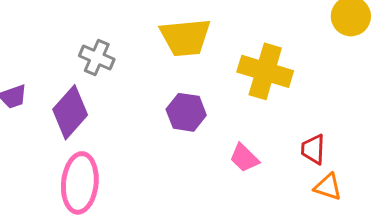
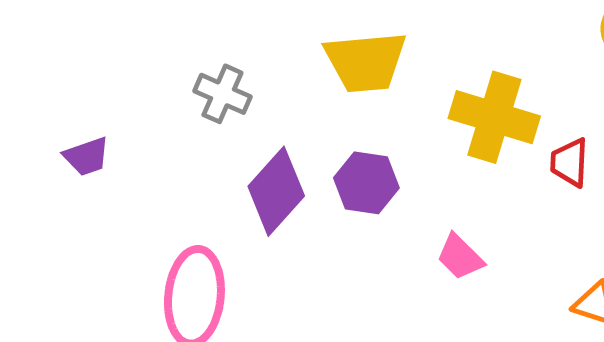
purple diamond: (70, 112) -> (276, 191), moved
red trapezoid: (313, 149) -> (570, 162), moved

